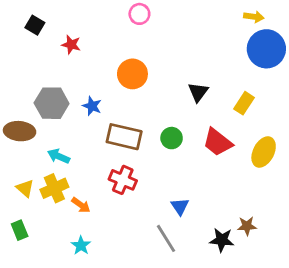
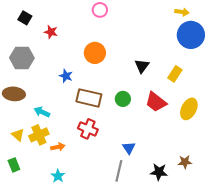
gray hexagon: (52, 103) -> (22, 58), moved
orange arrow: (81, 205) -> (58, 147), turned -48
brown star: (247, 226) -> (185, 162), moved
gray line: (166, 238) -> (119, 171), turned 45

